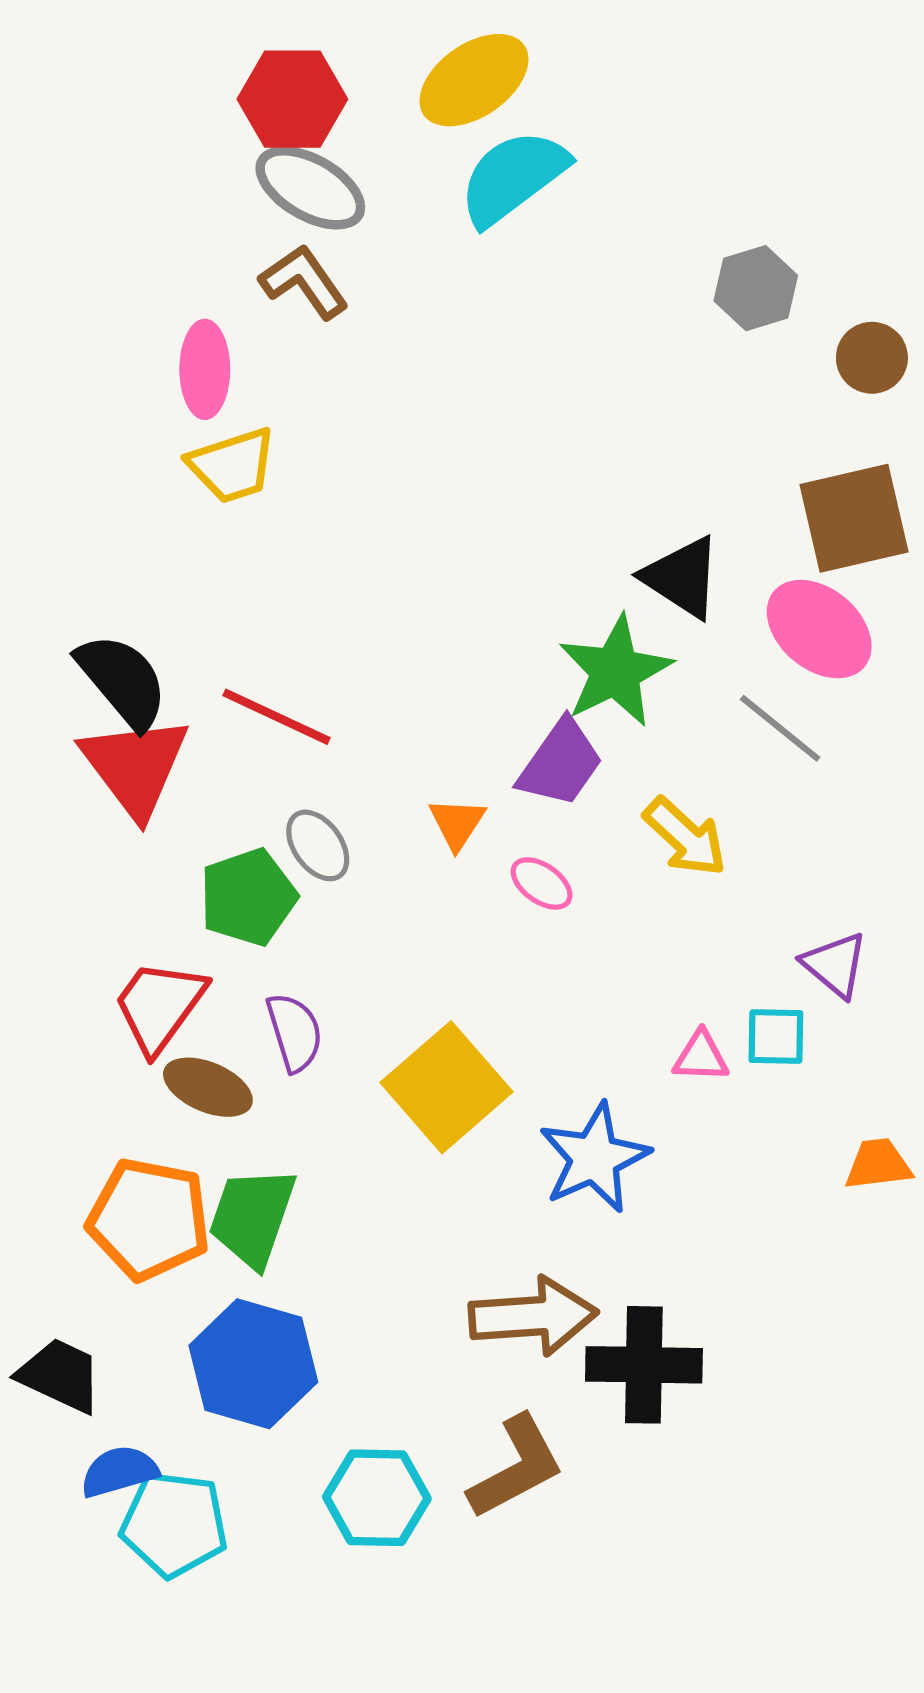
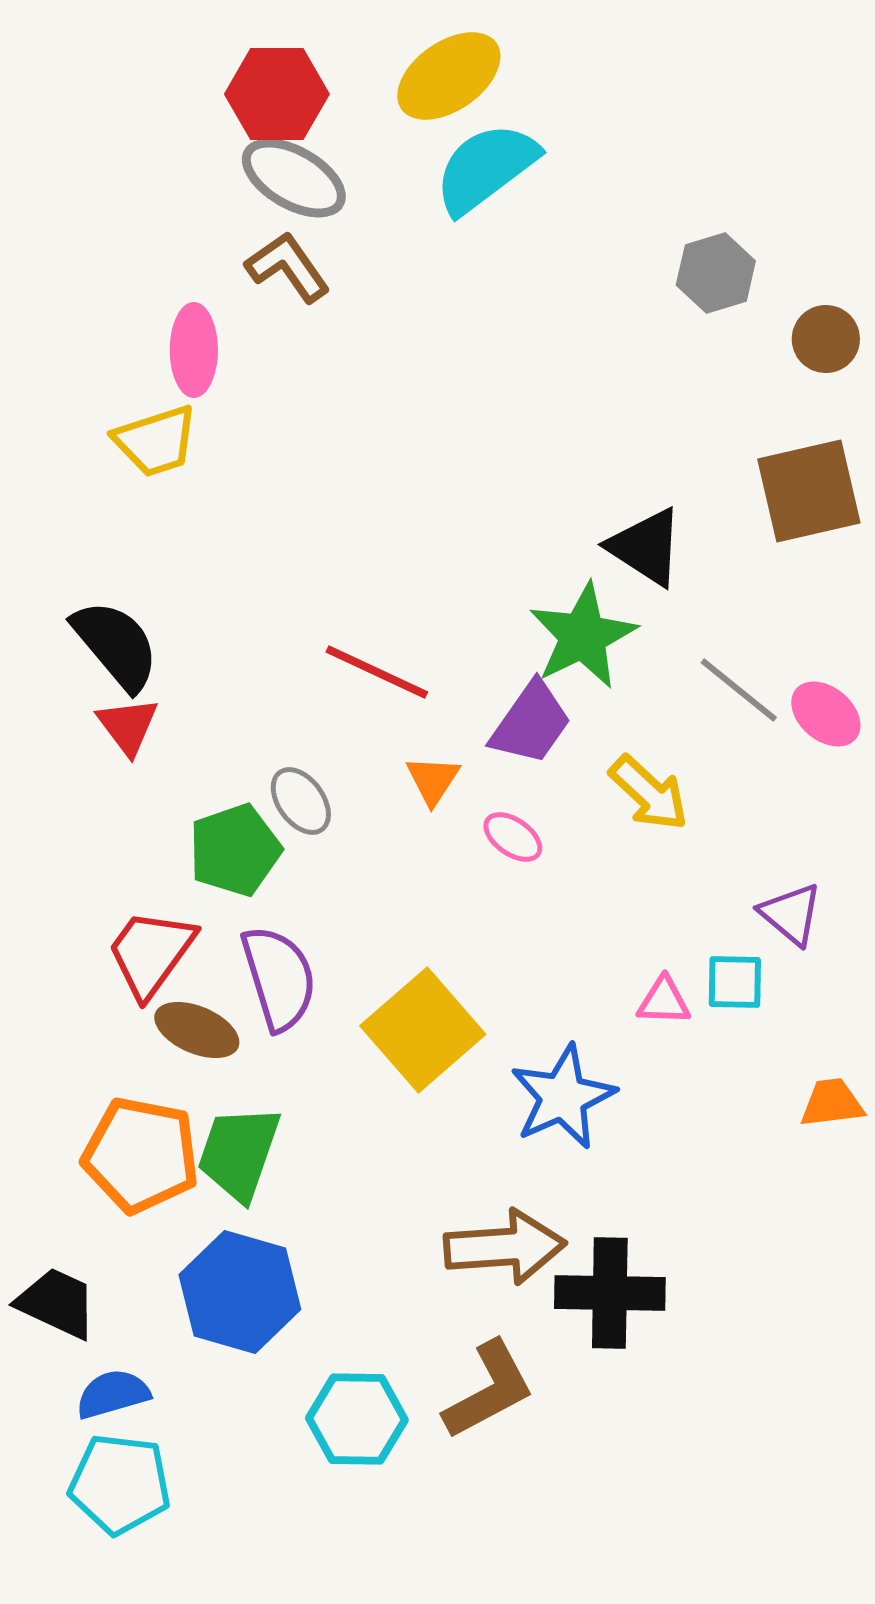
yellow trapezoid: (232, 465) -> (156, 441), moved
pink ellipse: (819, 629) -> (826, 714), moved, size x0.7
red line: (277, 717) -> (377, 672), moved
red triangle: (135, 766) -> (128, 726), size x0.6
purple semicircle: (295, 1032) -> (279, 978), size x1.4
cyan pentagon: (174, 1524) -> (120, 1484), moved

